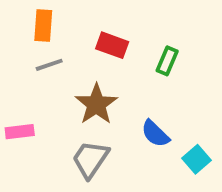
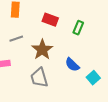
gray line: (49, 65) -> (16, 39), moved
gray trapezoid: (90, 159) -> (39, 78), turned -50

